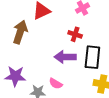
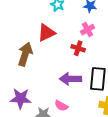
red cross: (75, 34) -> (78, 48), moved

